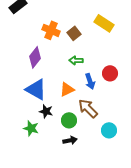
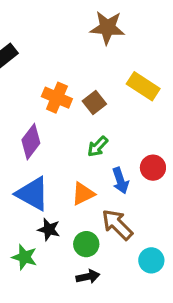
green arrow: (76, 60) -> (98, 146), turned -48

